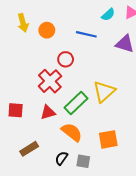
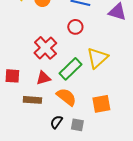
red circle: (66, 59) -> (75, 27), moved
brown rectangle: (29, 149) -> (32, 100), moved, turned 36

